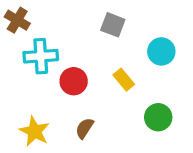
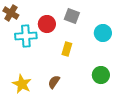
yellow rectangle: (124, 80) -> (67, 49), moved, turned 56
red circle: (74, 81) -> (47, 24), moved

